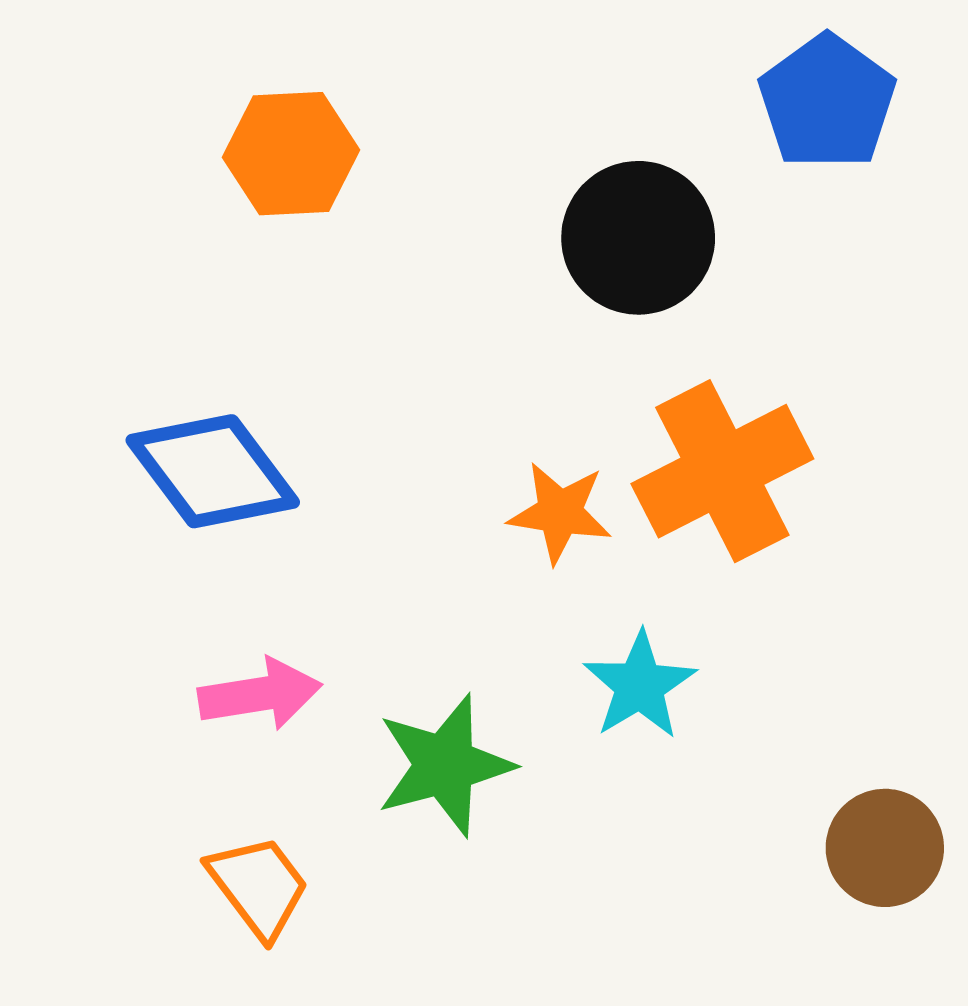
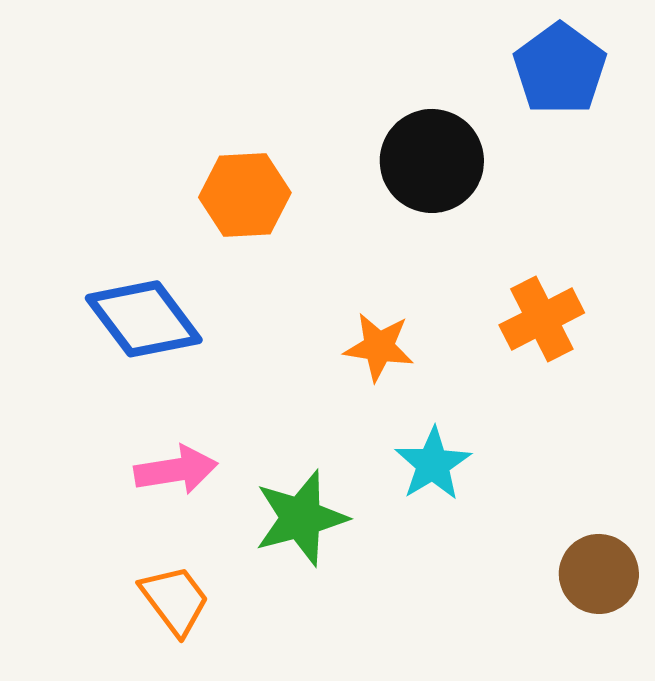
orange hexagon: (291, 154) -> (245, 195), moved
orange cross: (722, 471) -> (542, 319), moved, size x0.7

